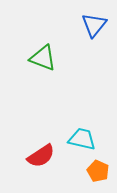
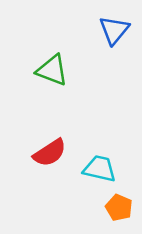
red semicircle: (41, 156) -> (50, 153), moved

